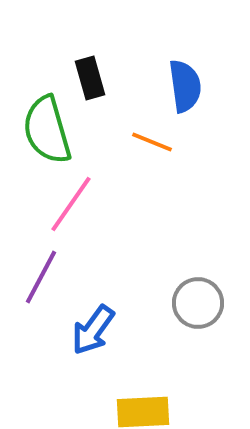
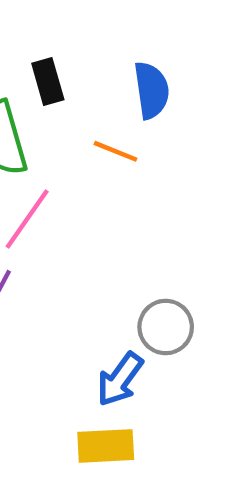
blue arrow: (93, 330) -> (120, 379), moved

